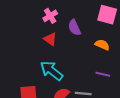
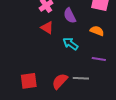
cyan arrow: (52, 71) -> (70, 44), moved, size x0.7

